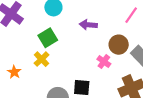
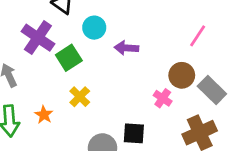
purple arrow: (88, 25) -> (126, 48), moved
green square: (48, 38) -> (69, 58), moved

